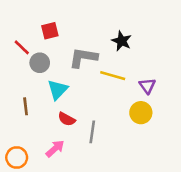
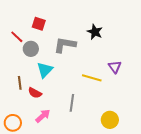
red square: (50, 31) -> (39, 24), turned 32
yellow line: (113, 76) -> (92, 78), moved
yellow circle: (141, 113) -> (110, 120), moved
red semicircle: (67, 119) -> (35, 93), moved

